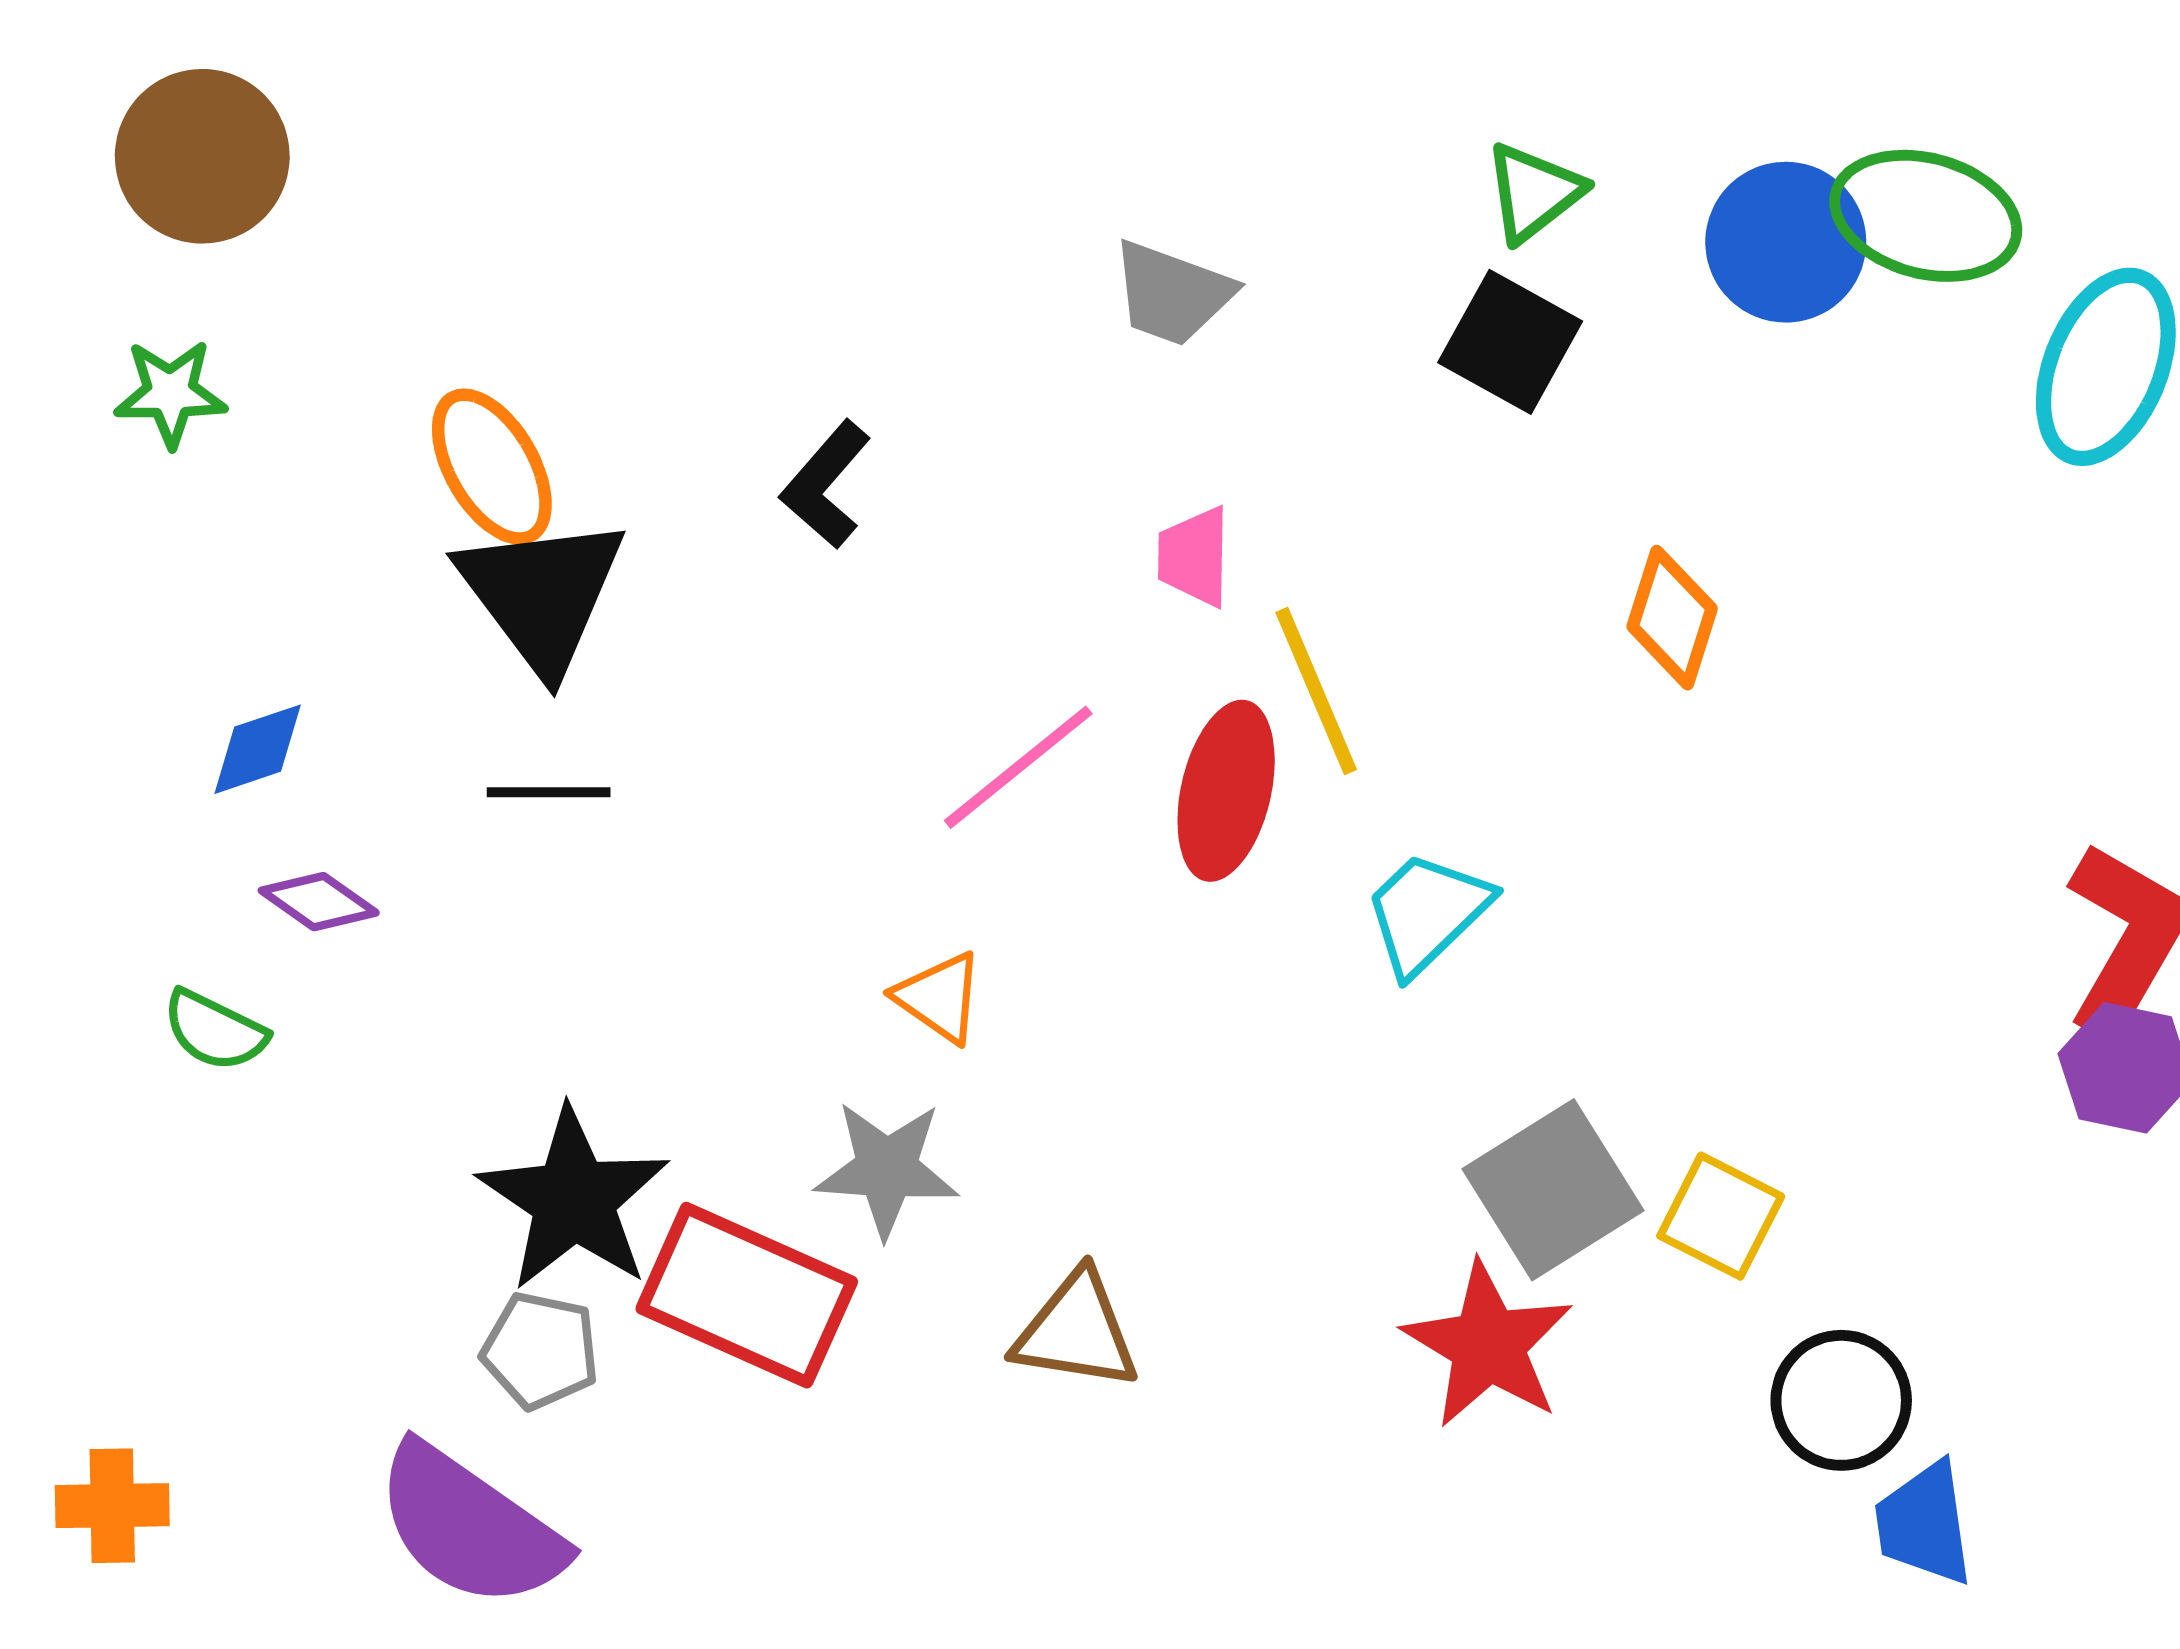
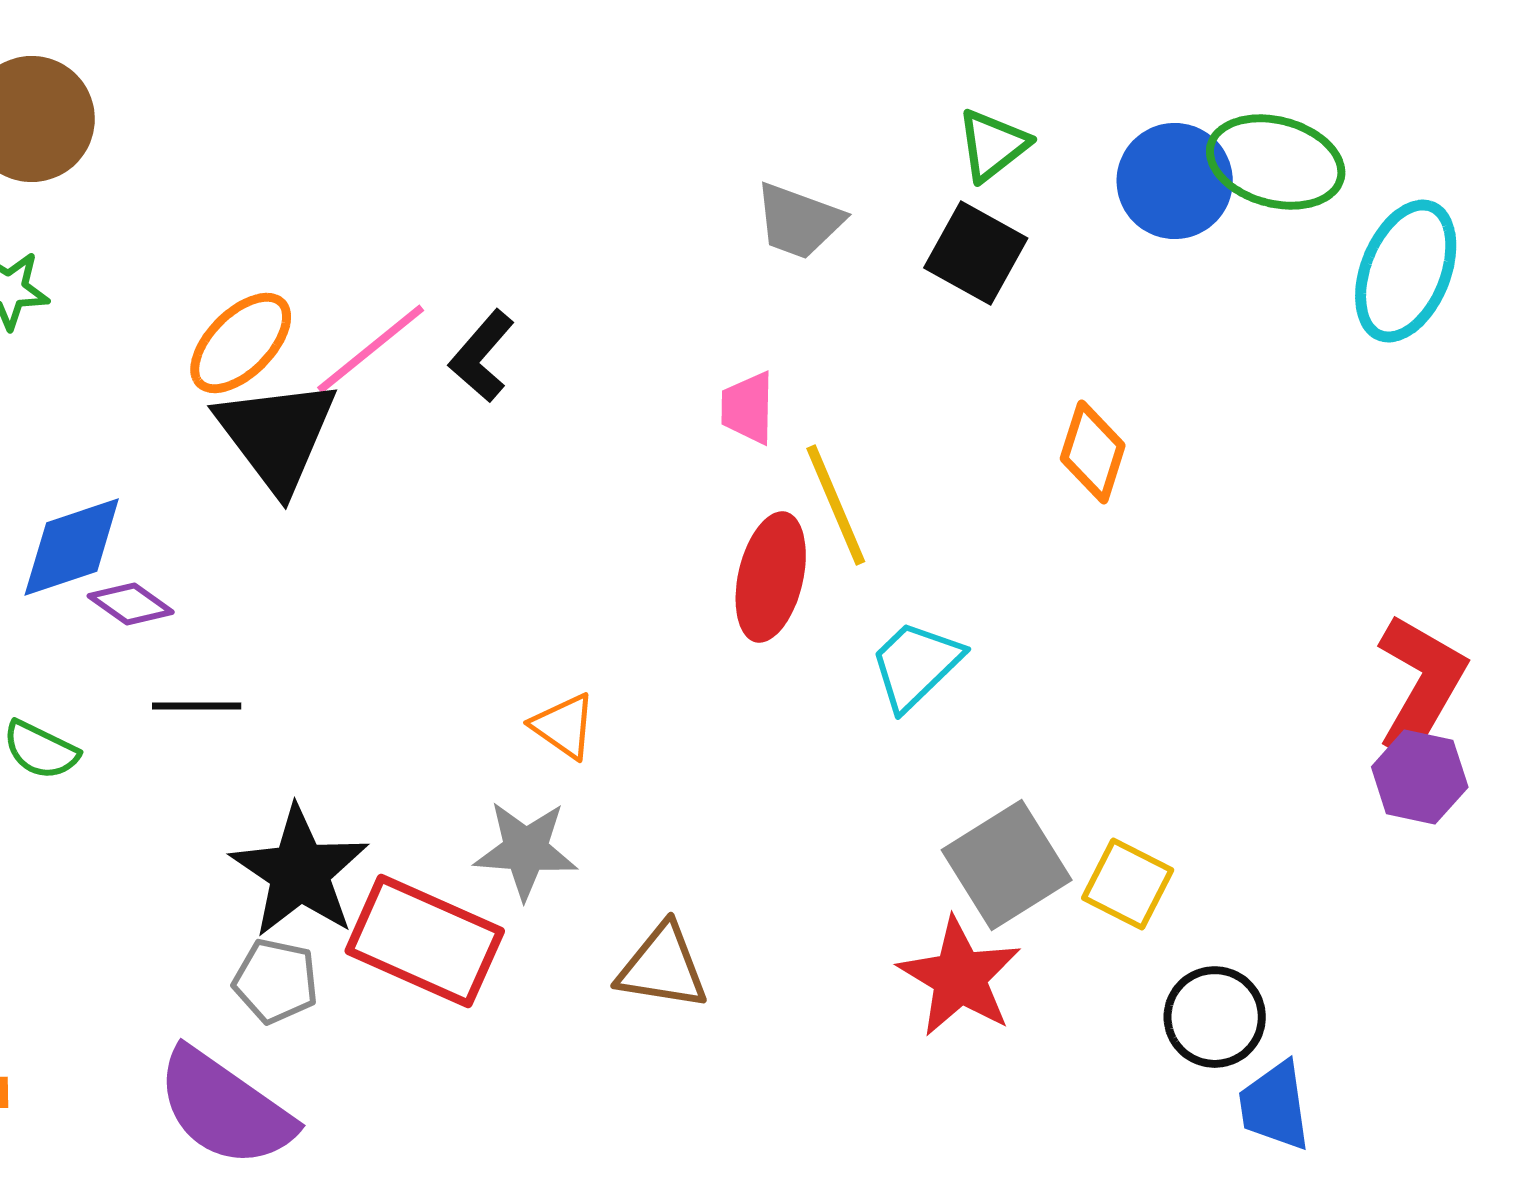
gray trapezoid: (1172, 293) -> (799, 221), moved
orange ellipse: (492, 467) -> (241, 343), turned 75
blue diamond: (258, 749) -> (72, 547), size x1.5
pink line: (1018, 767) -> (371, 349), moved
black line: (549, 792) -> (197, 706), moved
purple diamond: (319, 902) -> (131, 604), moved

